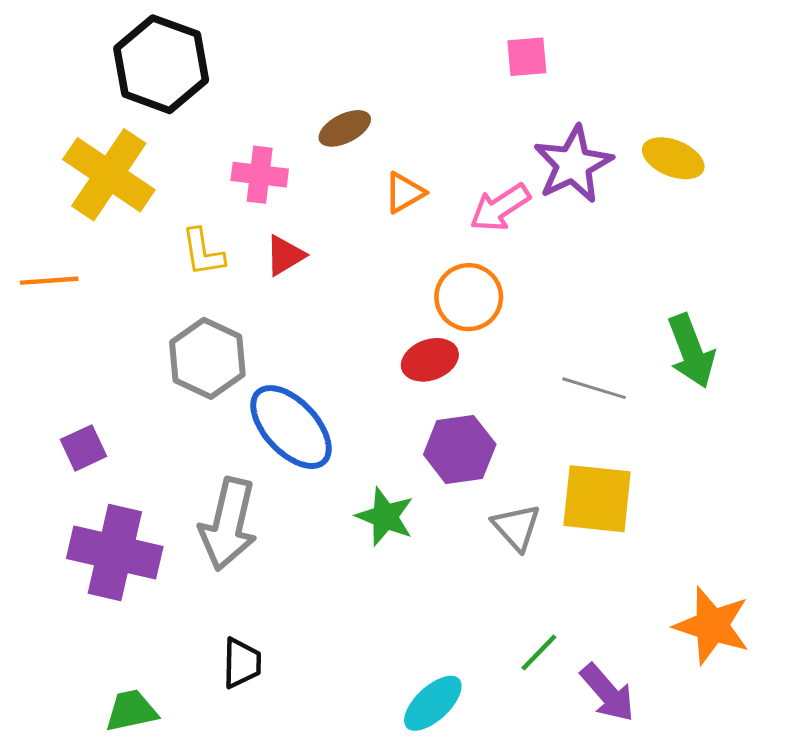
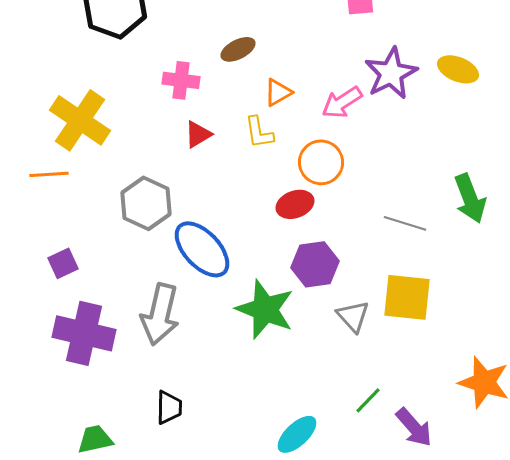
yellow cross: (109, 175) -> (80, 120), moved
yellow L-shape: (203, 252) -> (259, 132), moved
orange line: (49, 281) -> (49, 174), moved
green star: (385, 517) -> (265, 309), size x1.5

